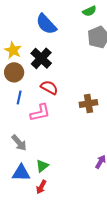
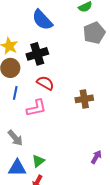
black cross: (41, 58) -> (37, 54), turned 30

